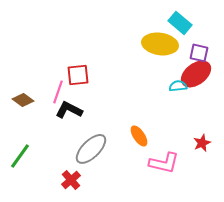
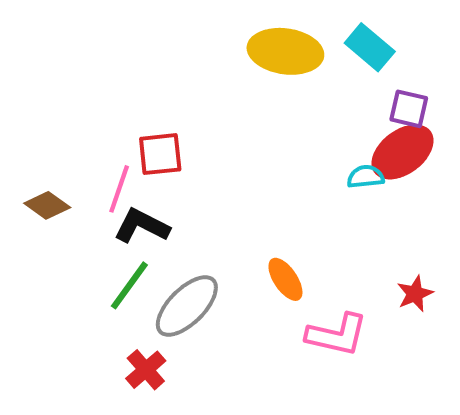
yellow ellipse: (160, 44) -> (285, 51), moved
green line: (20, 156) -> (129, 285), moved

